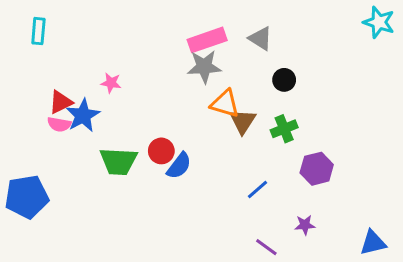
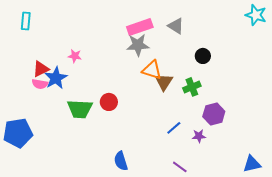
black circle: (284, 80) -> (203, 56), moved
blue semicircle: (179, 166) -> (121, 161), moved, turned 126
purple star: (305, 225) -> (199, 136), moved

